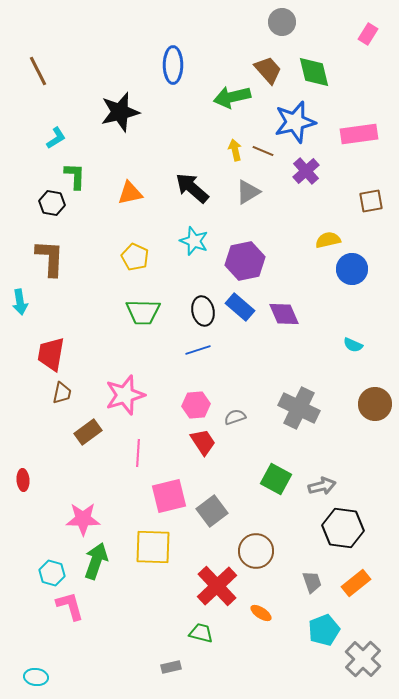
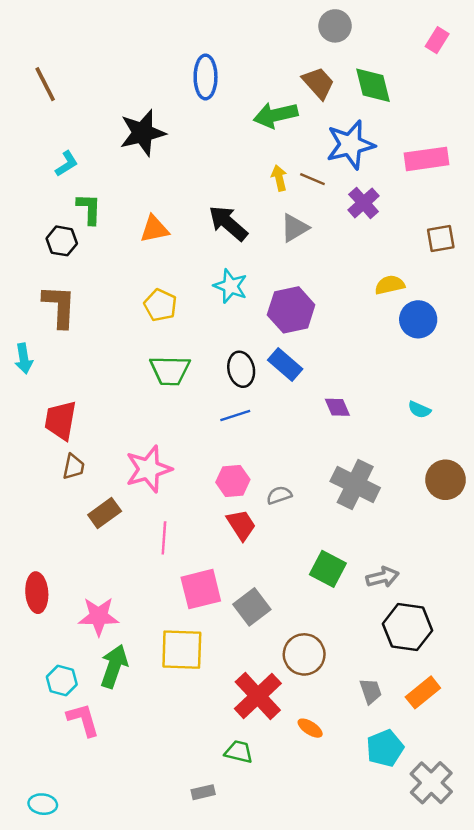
purple diamond: (284, 314) -> (337, 407), moved, size x0.7
red ellipse: (23, 480) -> (37, 593), moved, size x1.5

